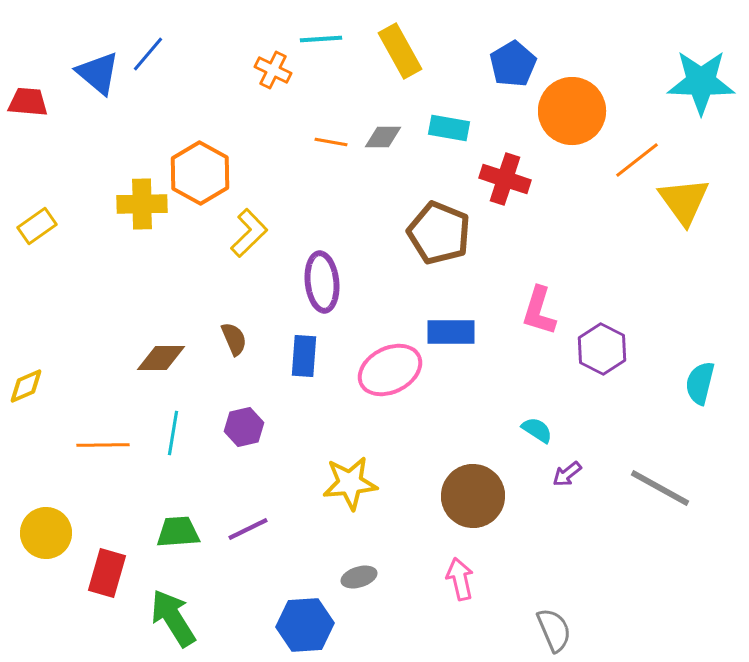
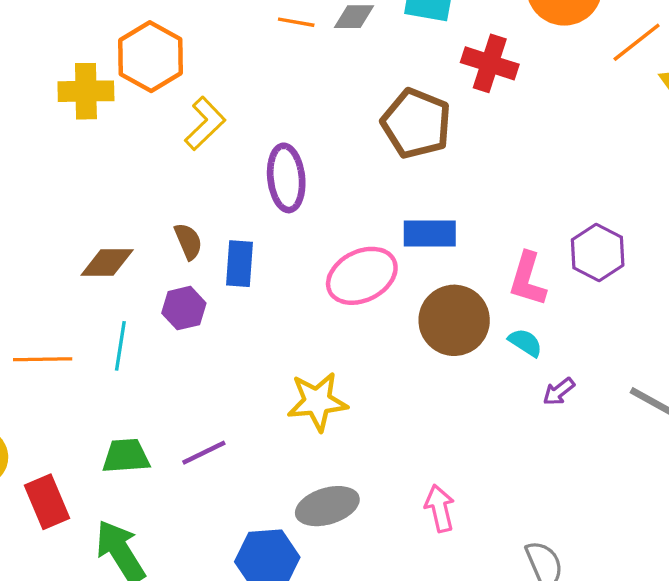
pink L-shape: (539, 311) -> (528, 279), moved
blue rectangle: (304, 356) -> (239, 264), moved
purple hexagon: (244, 427) -> (184, 308), moved
brown circle: (473, 496) -> (454, 320), moved
red rectangle: (107, 573) -> (47, 502), turned -39
gray ellipse: (359, 577) -> (327, 506), size x1.6

